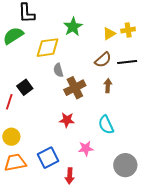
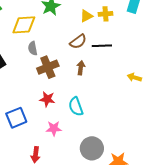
red star: (67, 120) -> (47, 99), moved
blue square: (48, 158) -> (16, 118), moved

